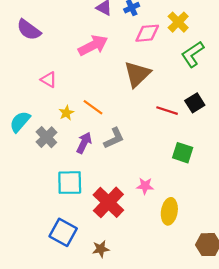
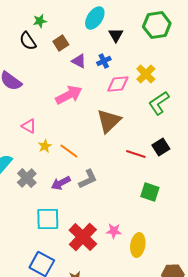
yellow star: (66, 113) -> (45, 146), moved
purple arrow: (84, 143) -> (61, 183), turned -144
pink star: (145, 186) -> (114, 231), moved

